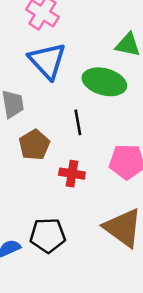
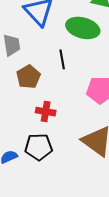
red cross: (72, 174) -> (46, 112), moved

